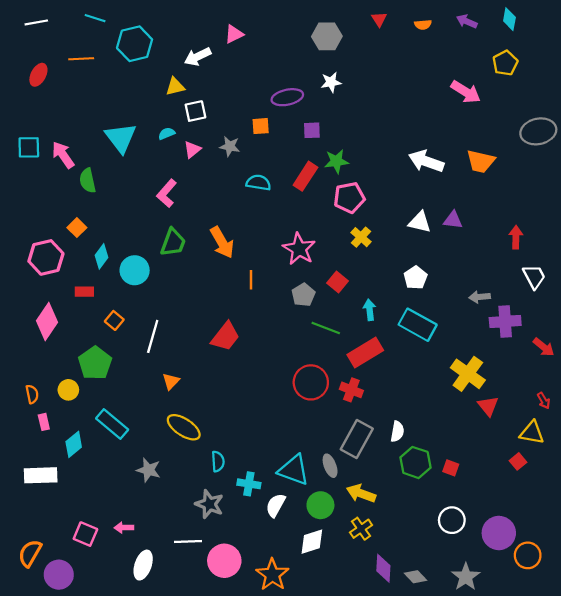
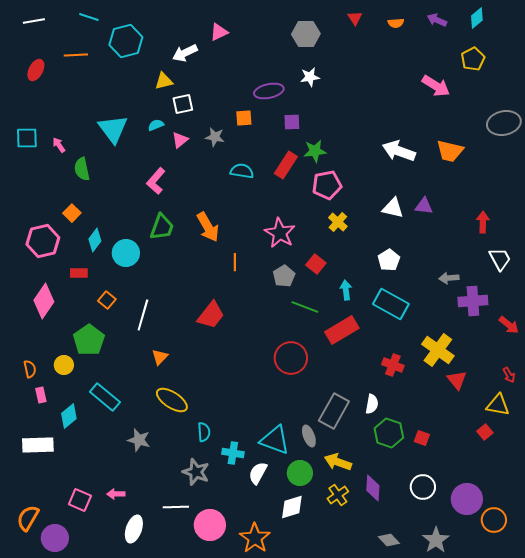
cyan diamond: (509, 19) -> (477, 18), turned 40
pink arrow: (63, 155) -> (59, 145), size x0.6
red cross: (351, 390) -> (393, 365), moved
purple diamond: (383, 568) -> (373, 488), moved

